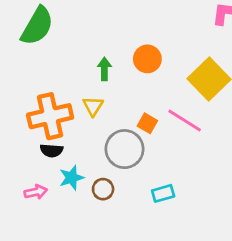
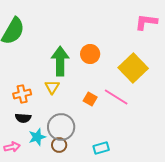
green arrow: (104, 69) -> (60, 61), size x1.8
orange cross: (50, 116) -> (22, 94), size x0.6
gray circle: (124, 149) -> (61, 127), moved

